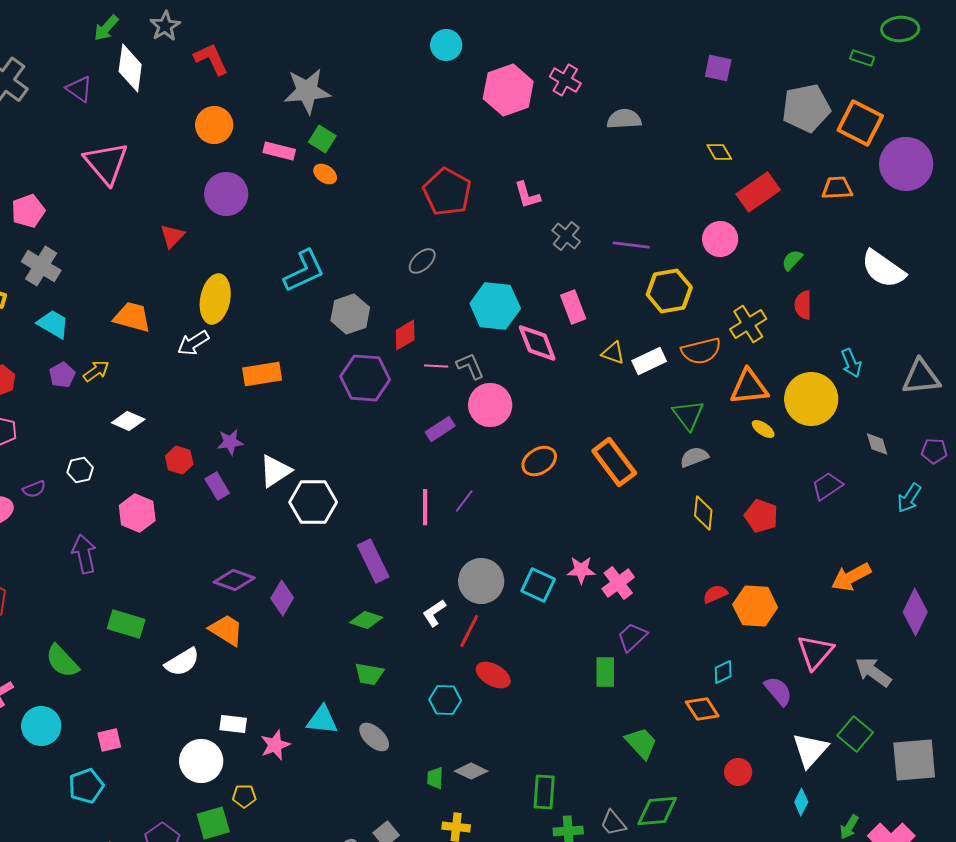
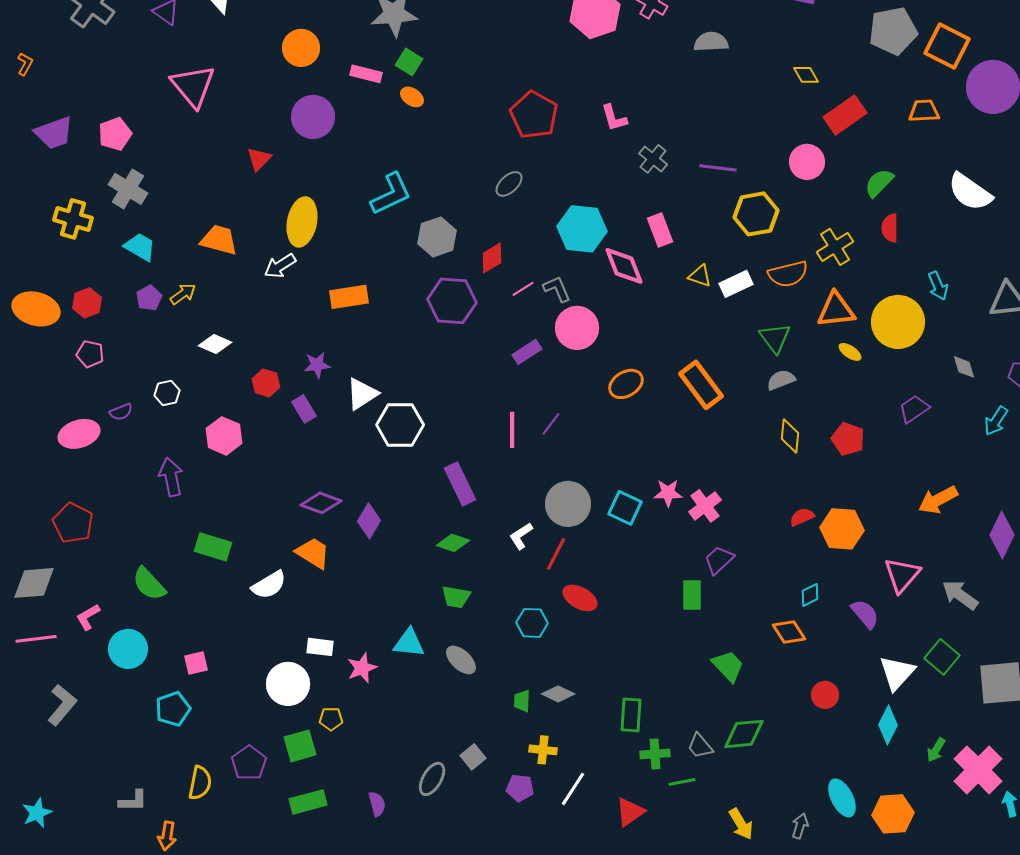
green semicircle: (792, 260) -> (879, 183), size x1.4
pink line: (436, 366) -> (523, 289), turned -35
cyan diamond: (801, 802) -> (888, 725), size x1.4

